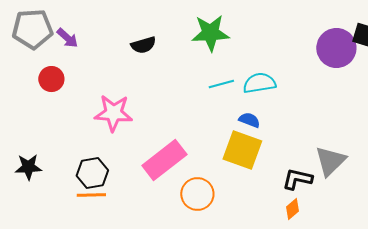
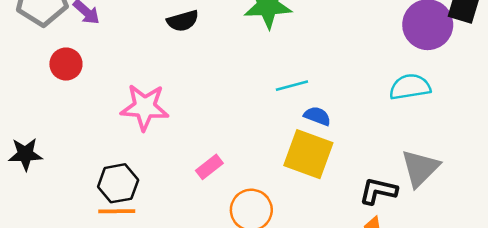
cyan semicircle: (259, 83) -> (410, 87), moved
cyan line: (221, 84) -> (292, 86), moved
pink rectangle: (164, 160) -> (209, 167), size x0.5
black star: (28, 167) -> (25, 154), moved

